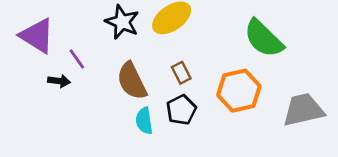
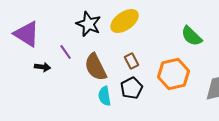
green semicircle: (264, 38) -> (192, 36), size x0.7
purple line: (77, 59) -> (66, 52), moved

